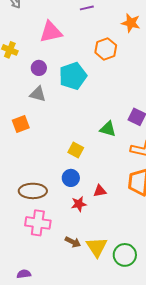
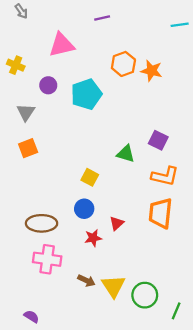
orange star: (131, 23) -> (151, 71), moved
gray triangle: (38, 94) -> (26, 112), moved, turned 48
red triangle: (100, 191) -> (117, 223), turned -32
purple semicircle: (24, 274) -> (31, 316), turned 40

